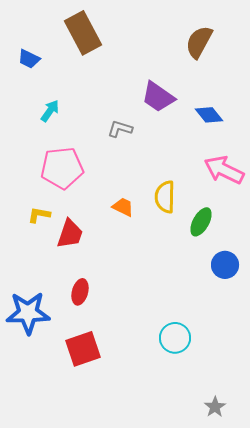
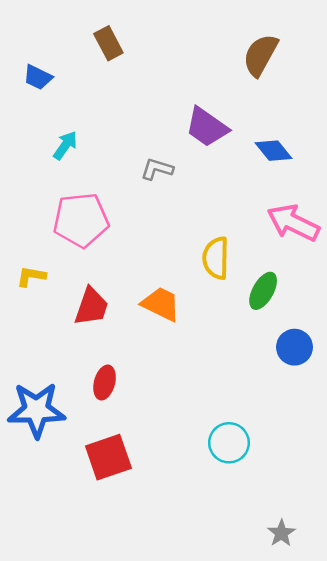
brown rectangle: (83, 33) -> (108, 43), size x0.6
orange trapezoid: (123, 207) -> (161, 304), moved, size x1.4
yellow L-shape: (39, 215) -> (31, 276), moved

